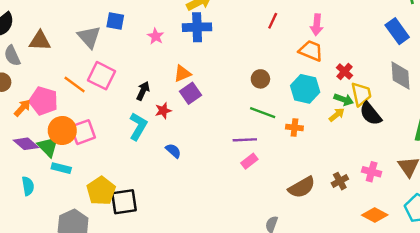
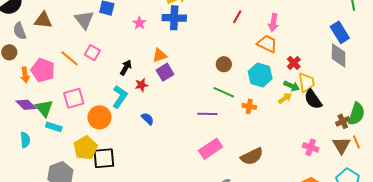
pink square: (101, 76) -> (92, 53), size x0.7
gray diamond: (401, 76) -> (339, 55), moved
orange arrow: (22, 108) -> (25, 75), turned 126
orange circle: (62, 131) -> (99, 117), moved
pink rectangle: (249, 161) -> (211, 149), moved, size x1.6
brown cross: (340, 181) -> (343, 121), moved

